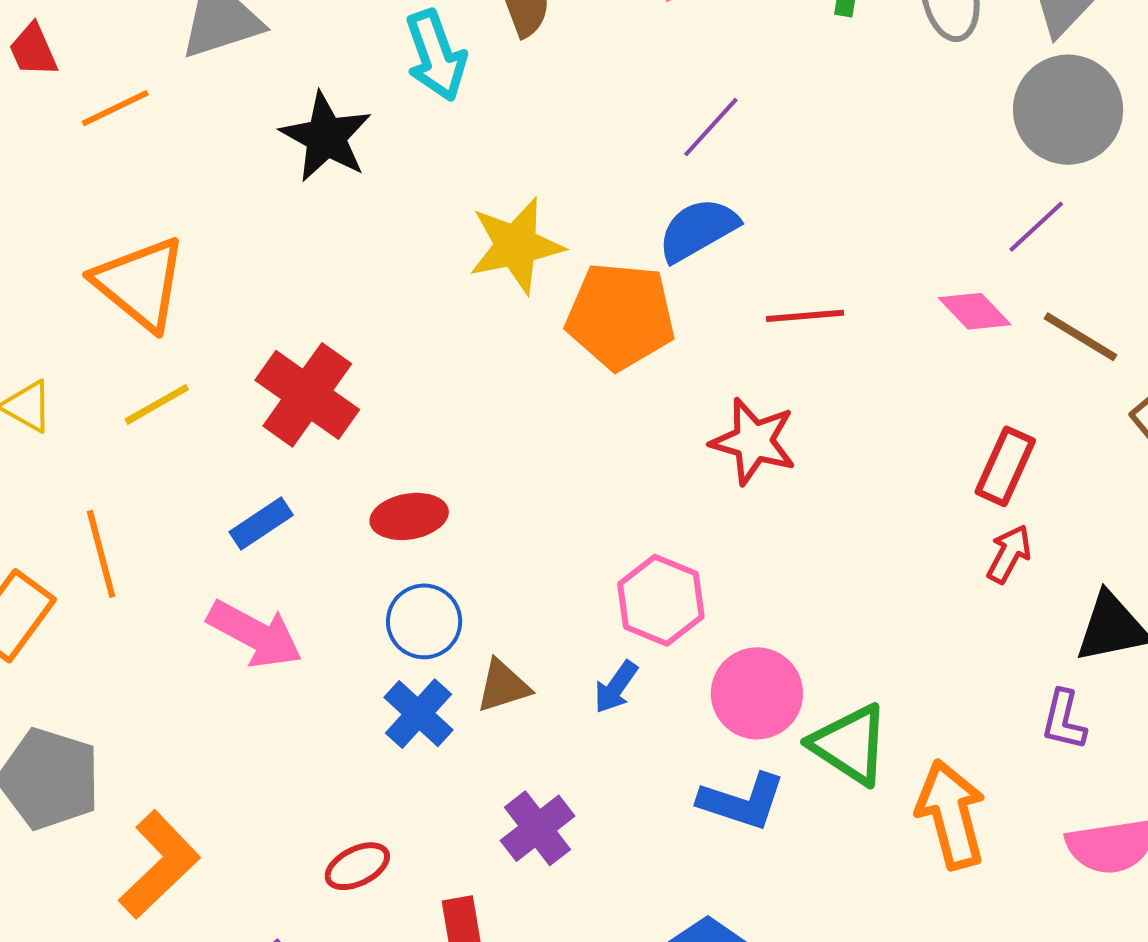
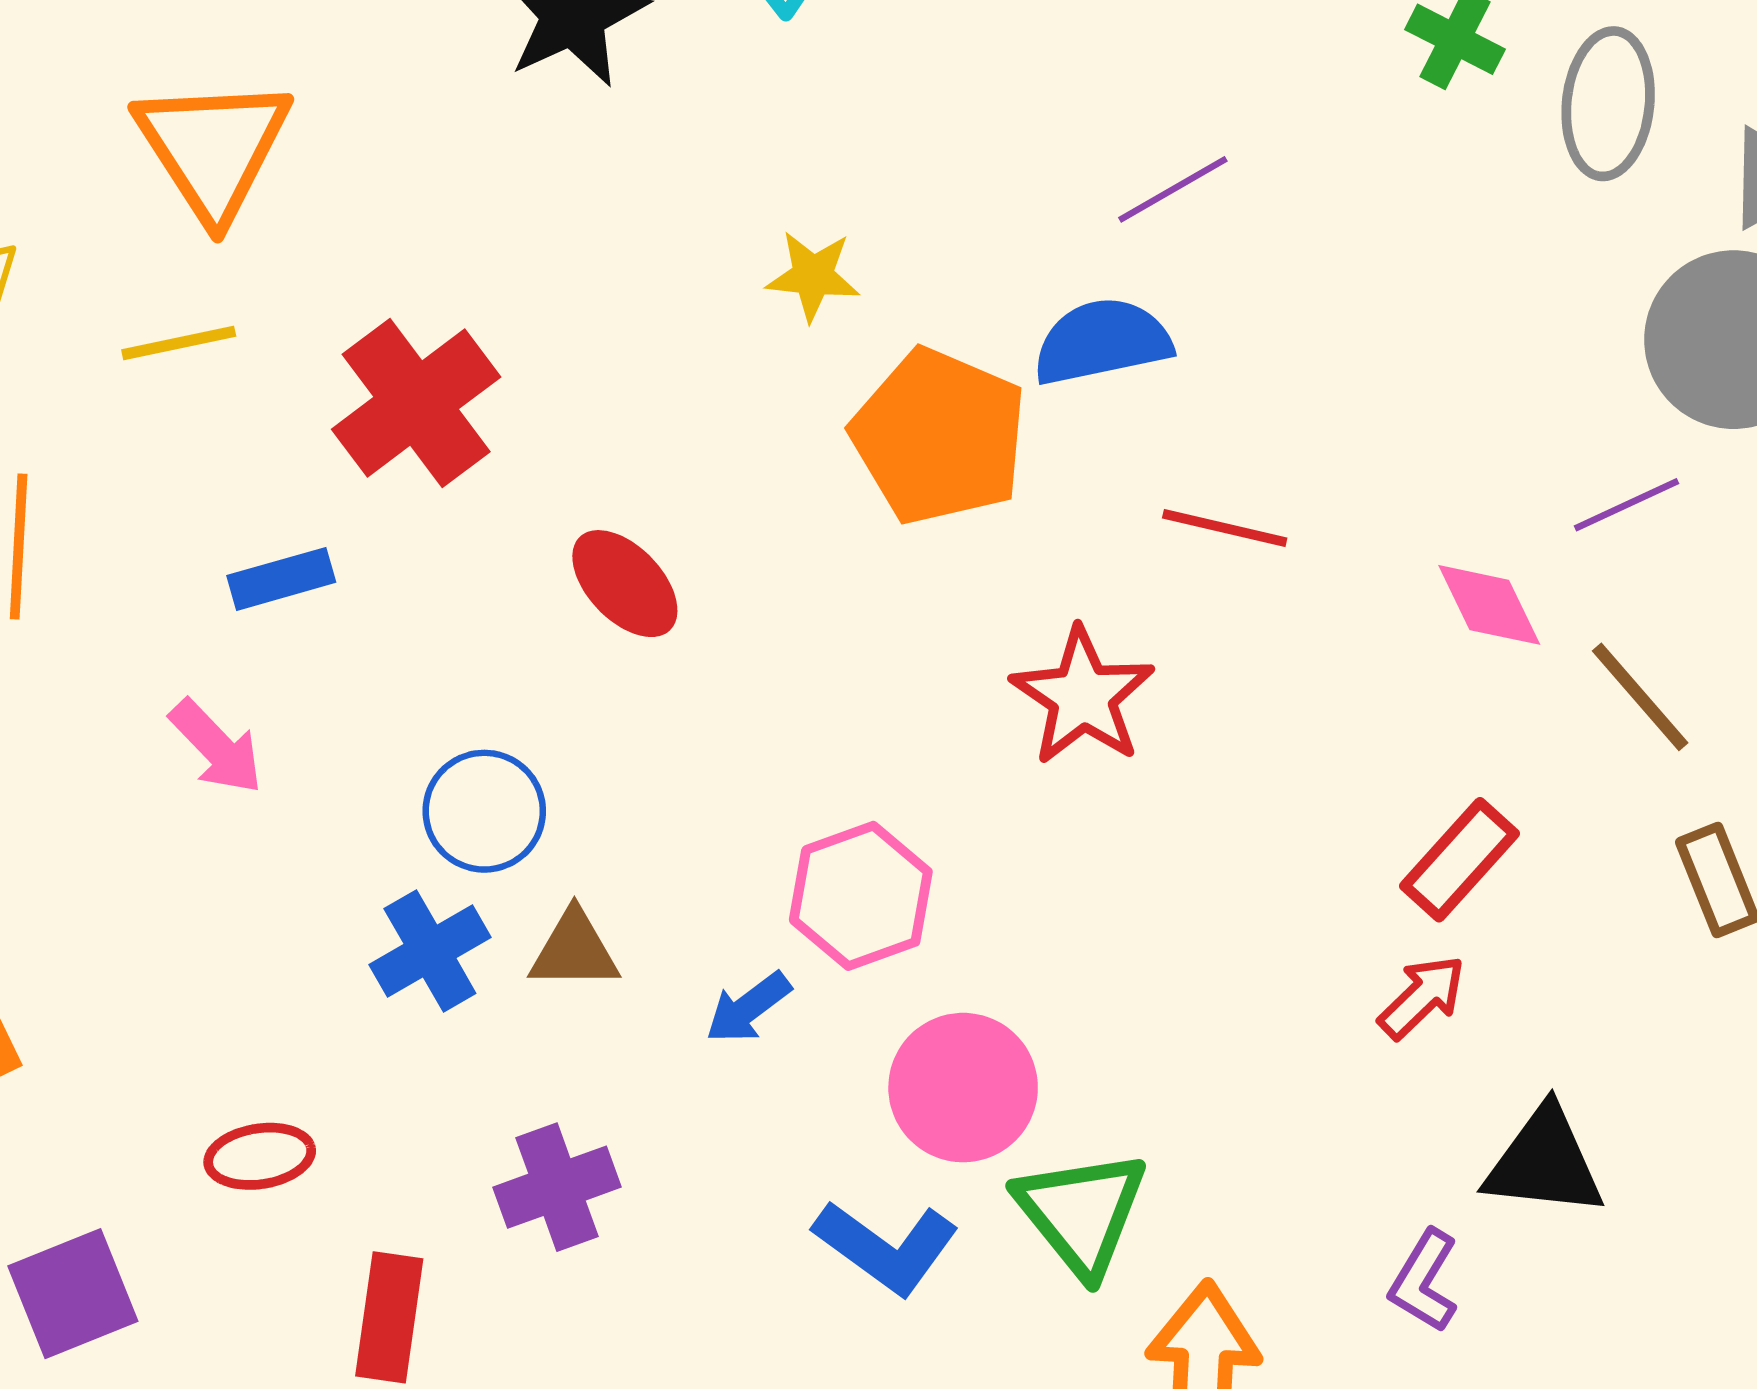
yellow star: (516, 246) -> (813, 276), size x0.6
red ellipse: (409, 516) -> (625, 584), moved, turned 38
pink arrow: (255, 634) -> (216, 747), size x0.7

